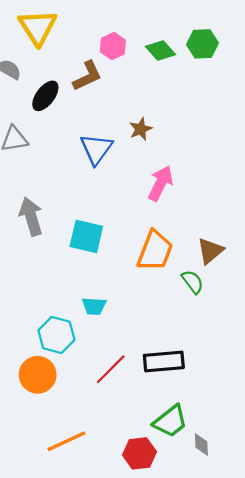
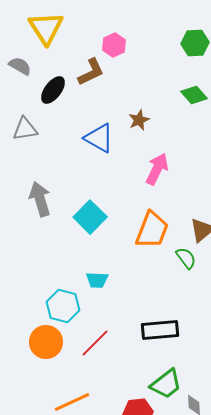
green diamond: (160, 50) -> (194, 95), moved
blue triangle: (96, 149) -> (99, 138), turned -36
cyan square: (86, 236) -> (90, 217), turned 32
red line: (111, 369) -> (95, 343), moved

